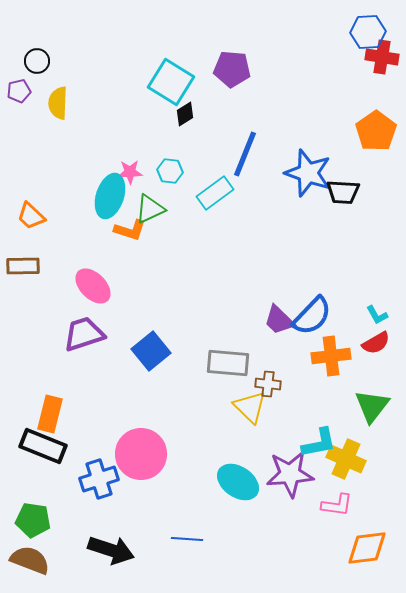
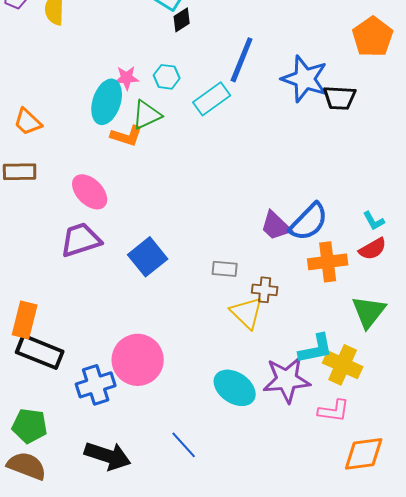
gray rectangle: (228, 363) -> (225, 269), size x0.6
orange rectangle: (50, 414) -> (25, 320), moved
blue line: (187, 539) -> (184, 445), turned 44

